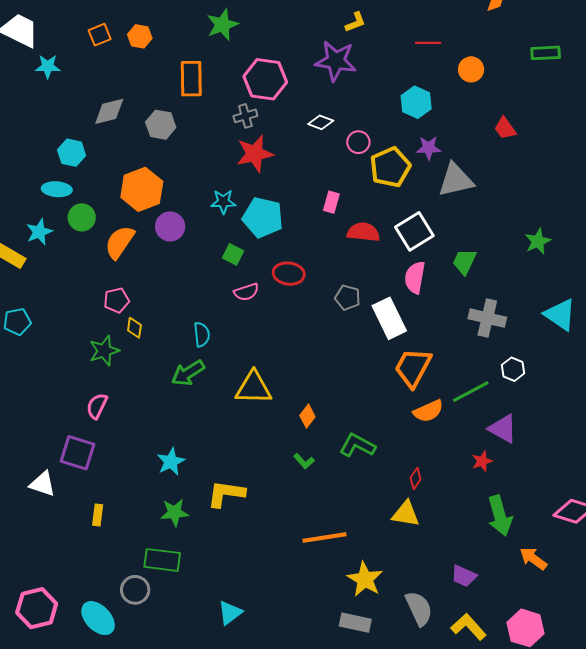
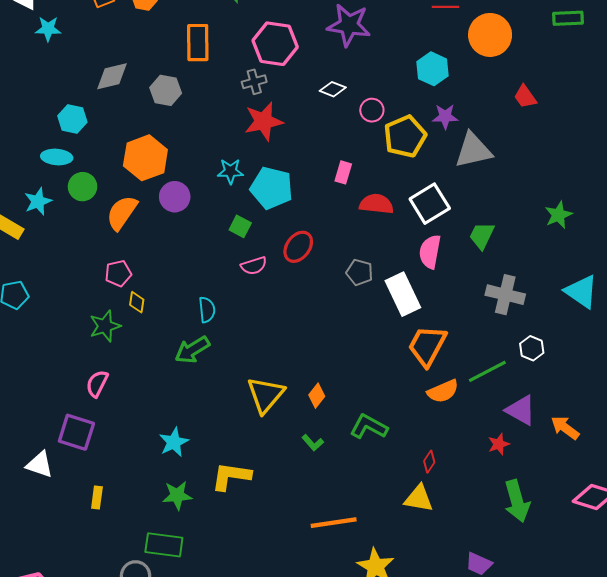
orange circle: (471, 69) -> (490, 35), size x1.6
red ellipse: (289, 274) -> (298, 247), turned -60
yellow triangle: (253, 388) -> (266, 395), moved, turned -51
orange arrow: (533, 559) -> (565, 428), moved

